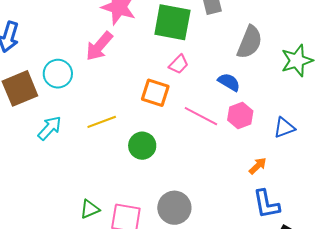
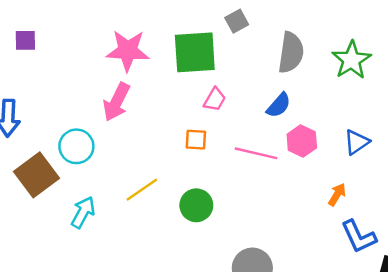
blue semicircle: (229, 82) -> (279, 105), turned 115
orange square: (155, 93) -> (196, 140), size x0.7

